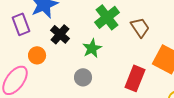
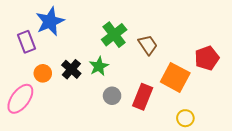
black cross: (60, 34) -> (71, 69), moved
gray circle: (83, 77) -> (112, 96), moved

